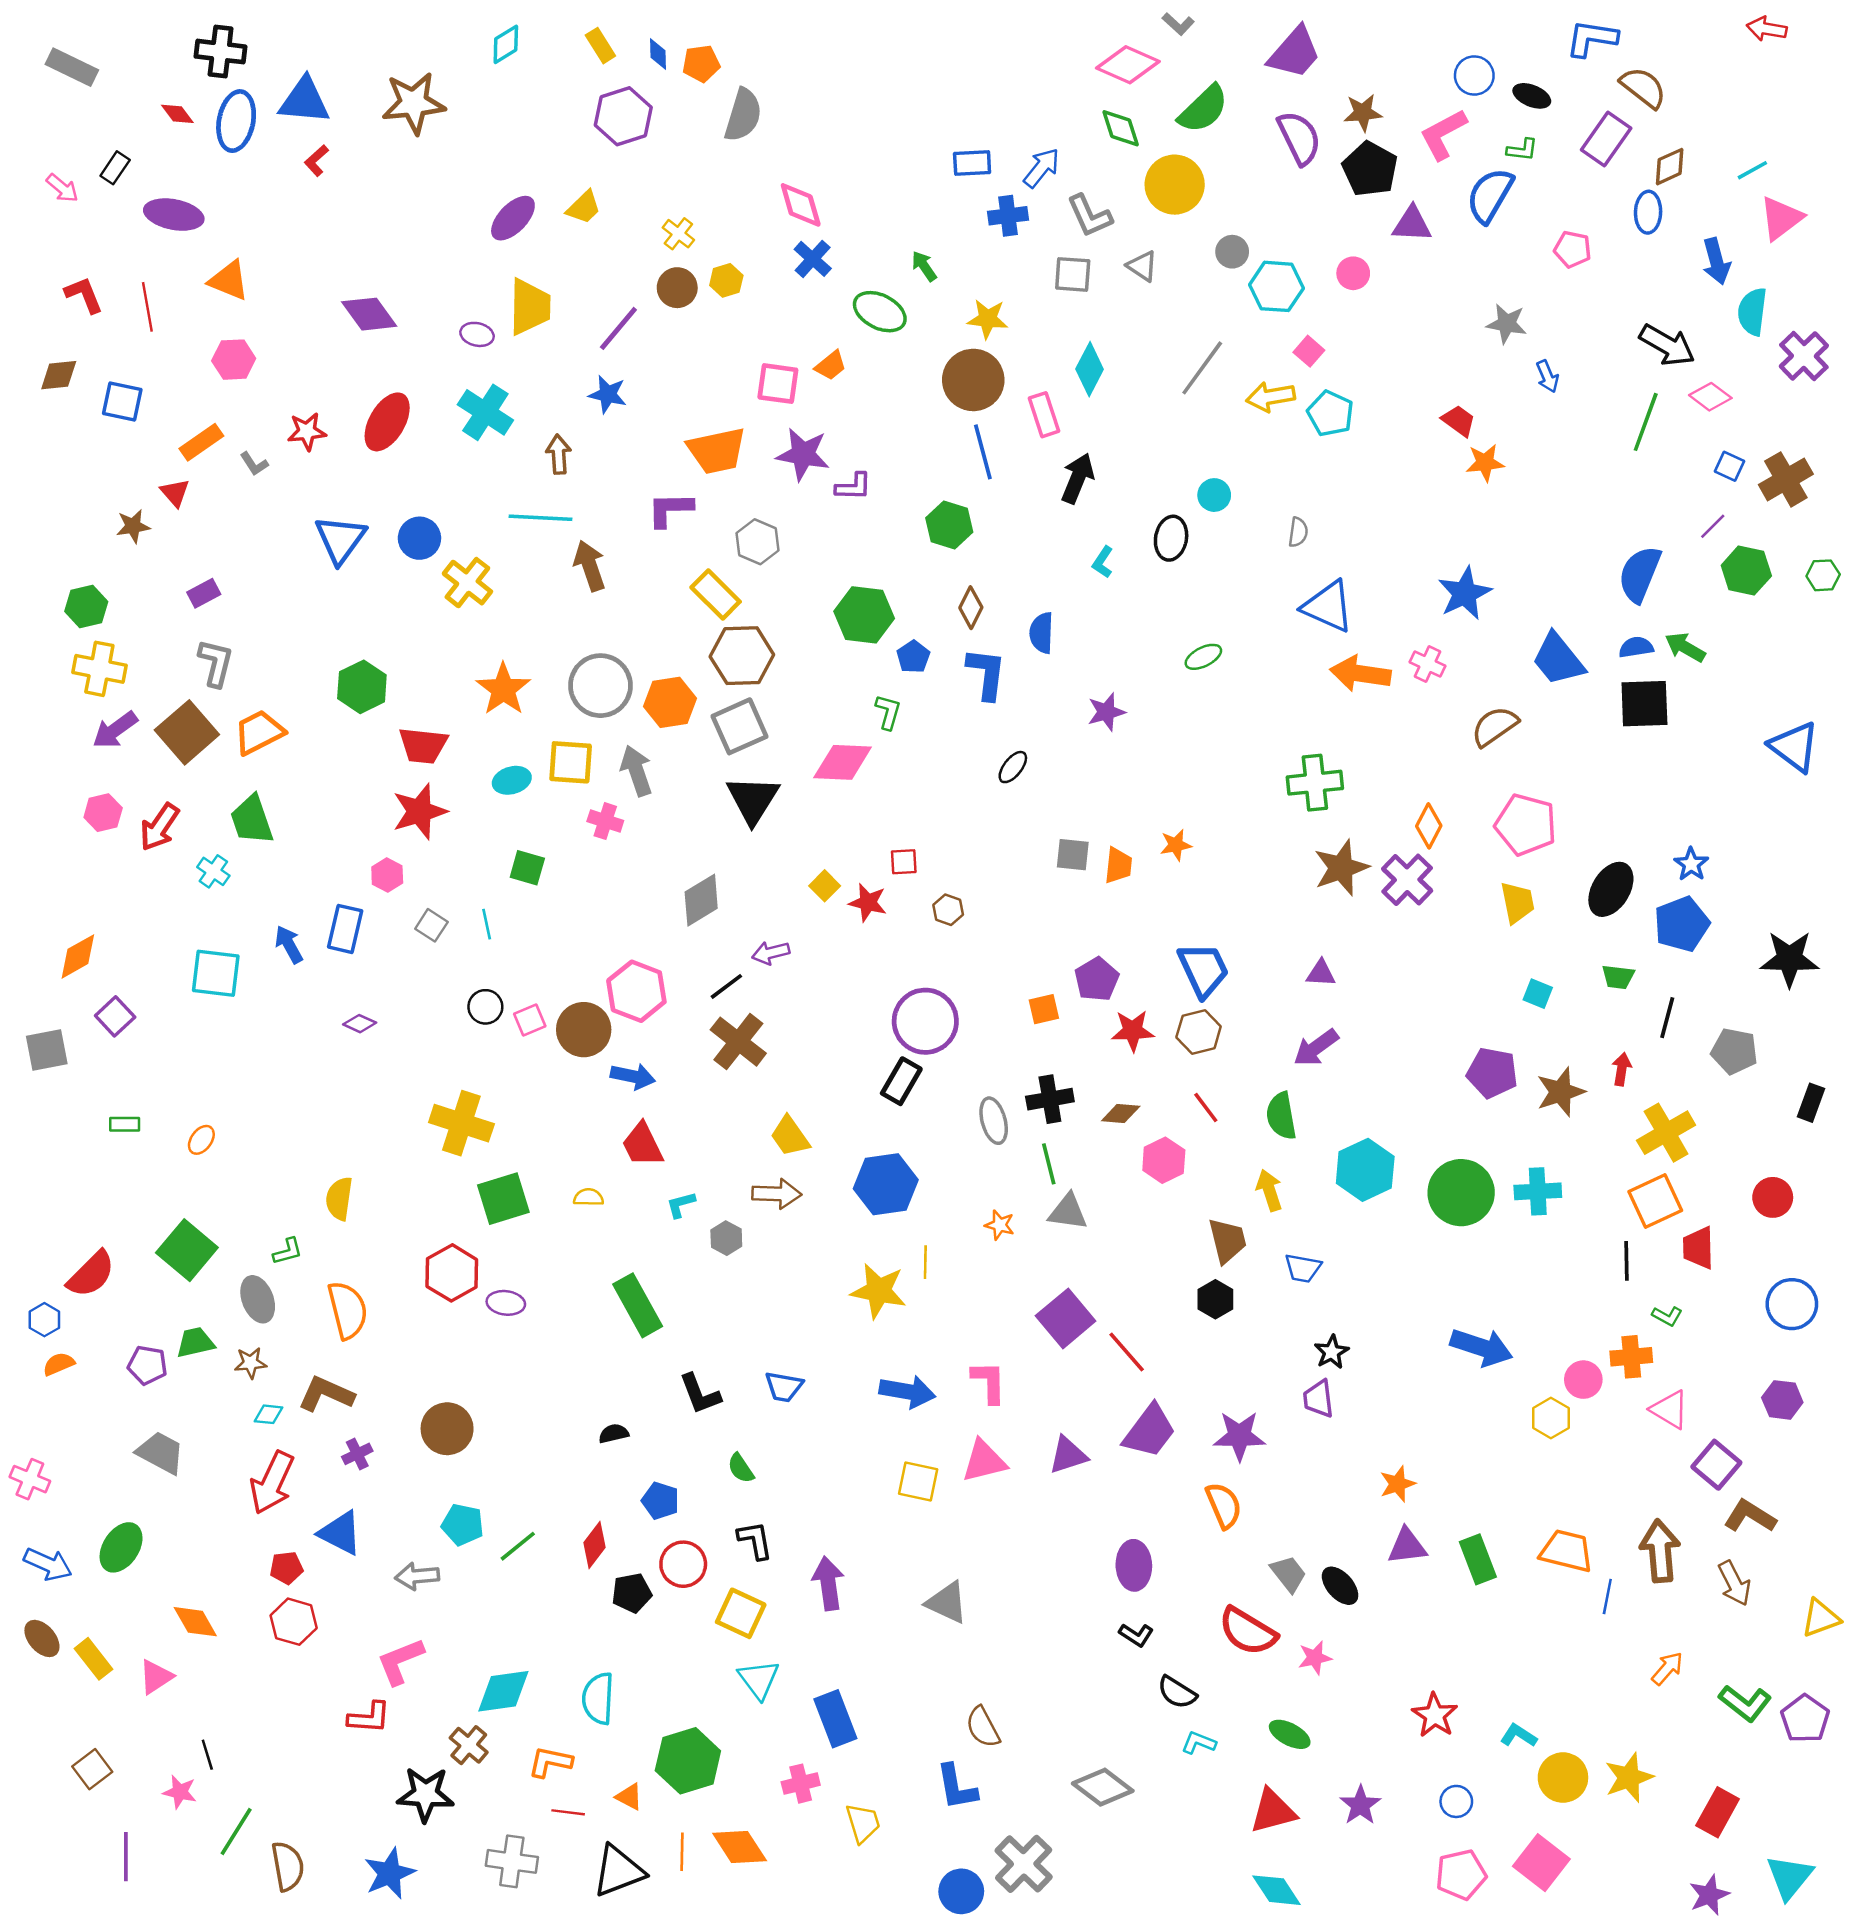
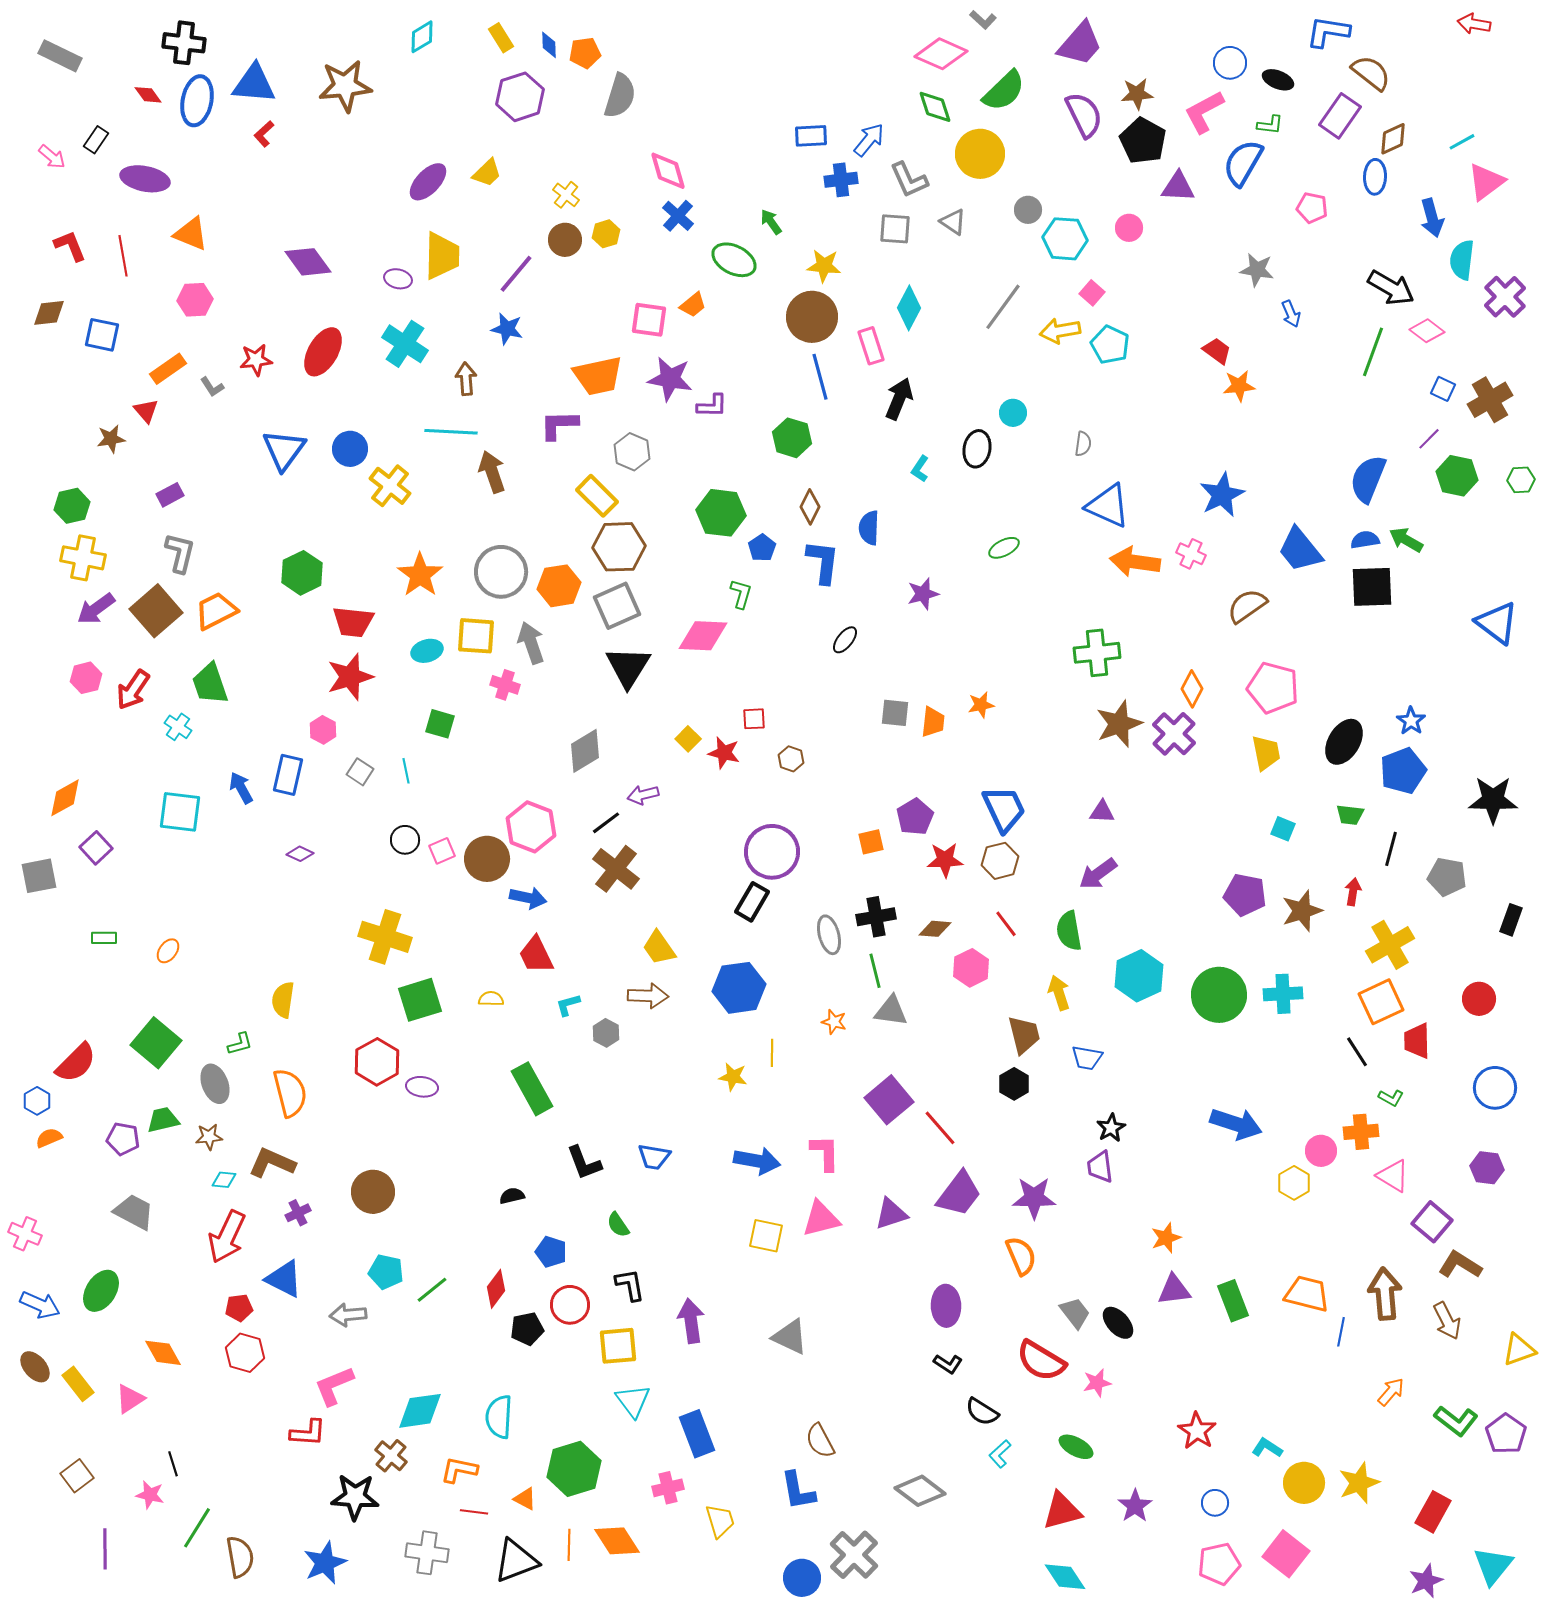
black line: (1626, 1261) -> (1357, 1052), turned -32
yellow star: (879, 1291) -> (733, 1077), size x0.6
yellow square: (741, 1613) -> (618, 1346), turned -30
cyan L-shape: (1199, 1743) -> (1000, 1454), turned -64

